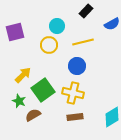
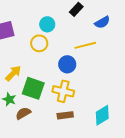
yellow line: (83, 42) -> (85, 45), moved
green square: (43, 90) -> (33, 88), turned -35

